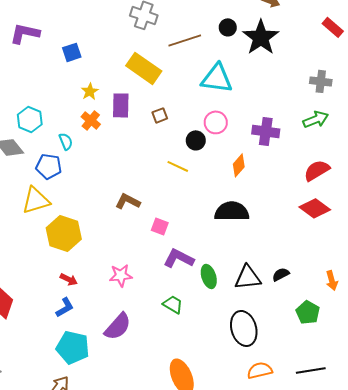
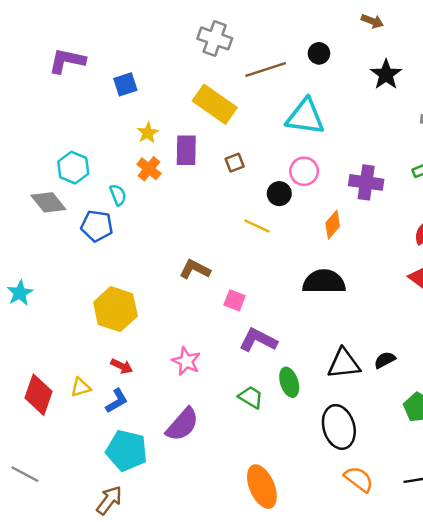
black star: (261, 37) -> (386, 74), moved, size x0.7
yellow triangle: (36, 200) -> (81, 387), moved, size x0.6
pink star: (121, 275) -> (186, 361), turned 30
green ellipse: (209, 276) -> (289, 382), moved
orange semicircle: (260, 370) -> (359, 479), turned 50

